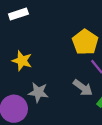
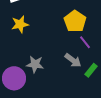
yellow star: (22, 61) -> (20, 24), moved, turned -30

